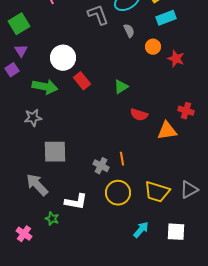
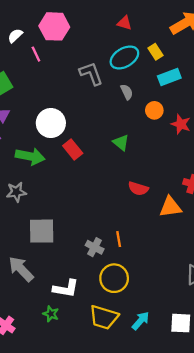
green triangle: (121, 87) -> (121, 143), moved, turned -49
yellow trapezoid: (157, 192) -> (104, 317), moved
green star: (52, 219) -> (51, 314), moved

